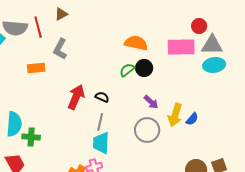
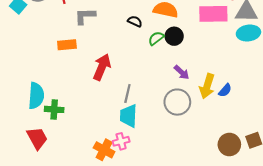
gray L-shape: (60, 49) -> (85, 16), turned 60
orange rectangle: (36, 68) -> (67, 45), moved
black semicircle: (102, 97) -> (135, 21), moved

